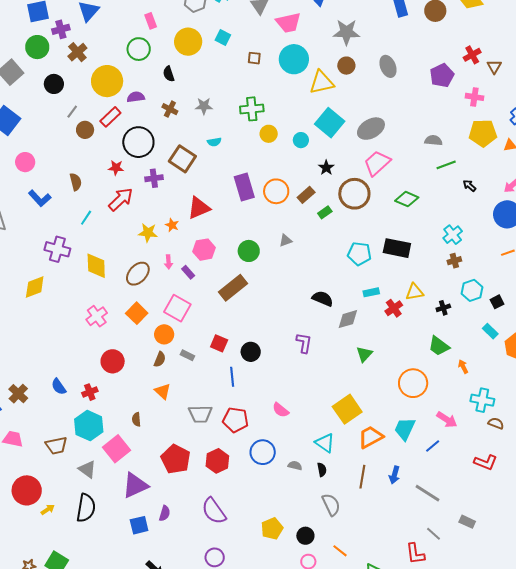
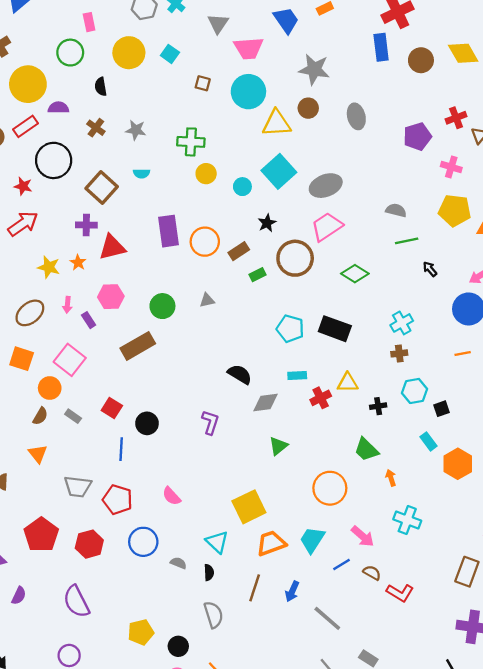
purple cross: (154, 178) -> (86, 225), moved
orange square: (137, 313) -> (22, 359), turned -35
brown semicircle: (496, 423) -> (372, 573), moved

